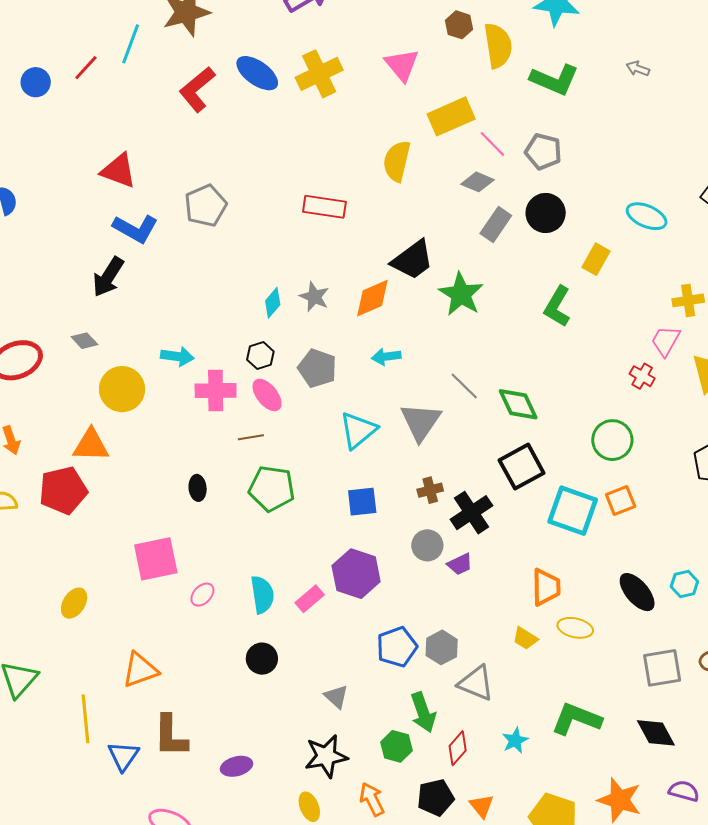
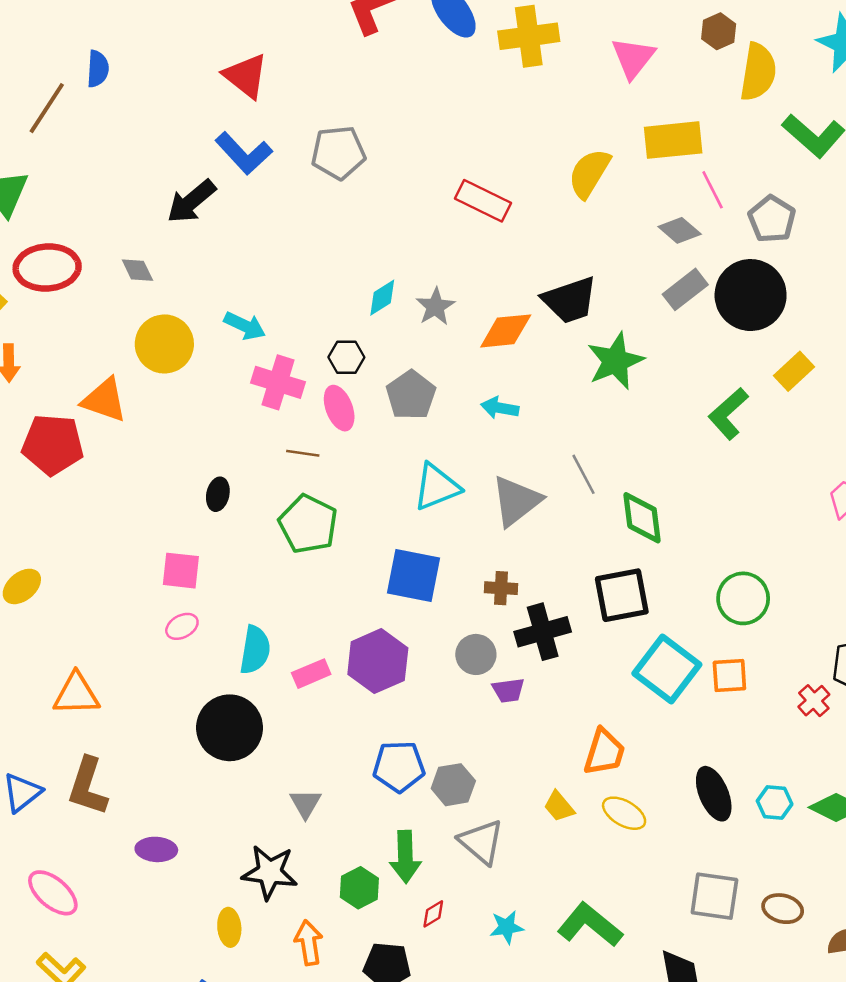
black circle: (546, 213) -> (751, 295), size x1.4
red cross: (642, 376) -> (814, 701), moved
blue square: (362, 502) -> (413, 576), size x1.4
pink square: (156, 559) -> (181, 571), moved, size x0.7
black circle: (262, 659) -> (230, 728), size x1.6
red diamond: (458, 748) -> (433, 914), size x0.7

